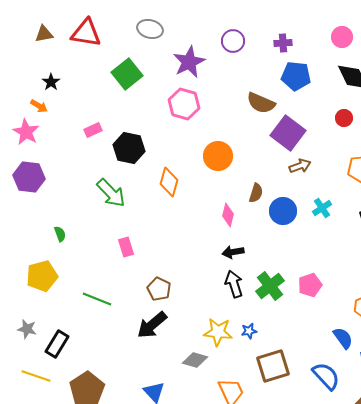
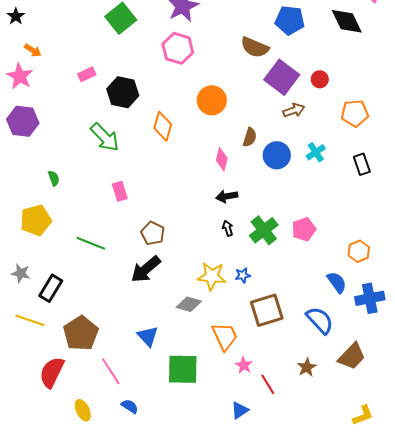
black star: (51, 82) -> (16, 16), moved
red circle: (344, 118) -> (320, 79), moved
black arrow: (234, 284) -> (228, 228), size x0.6

